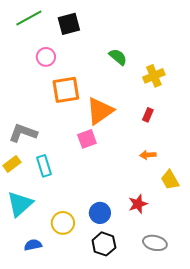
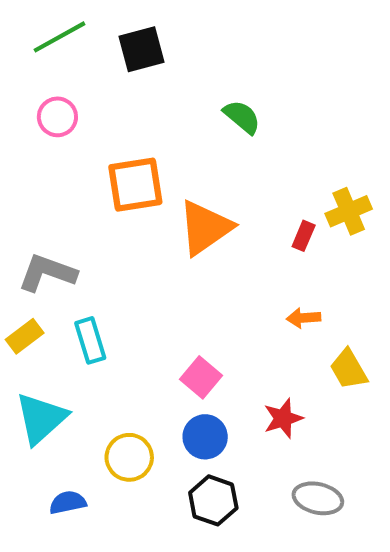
pink circle: (46, 57) -> (57, 117), moved
yellow cross: (154, 76) -> (349, 211), moved
pink square: (87, 139) -> (201, 377), moved, turned -30

